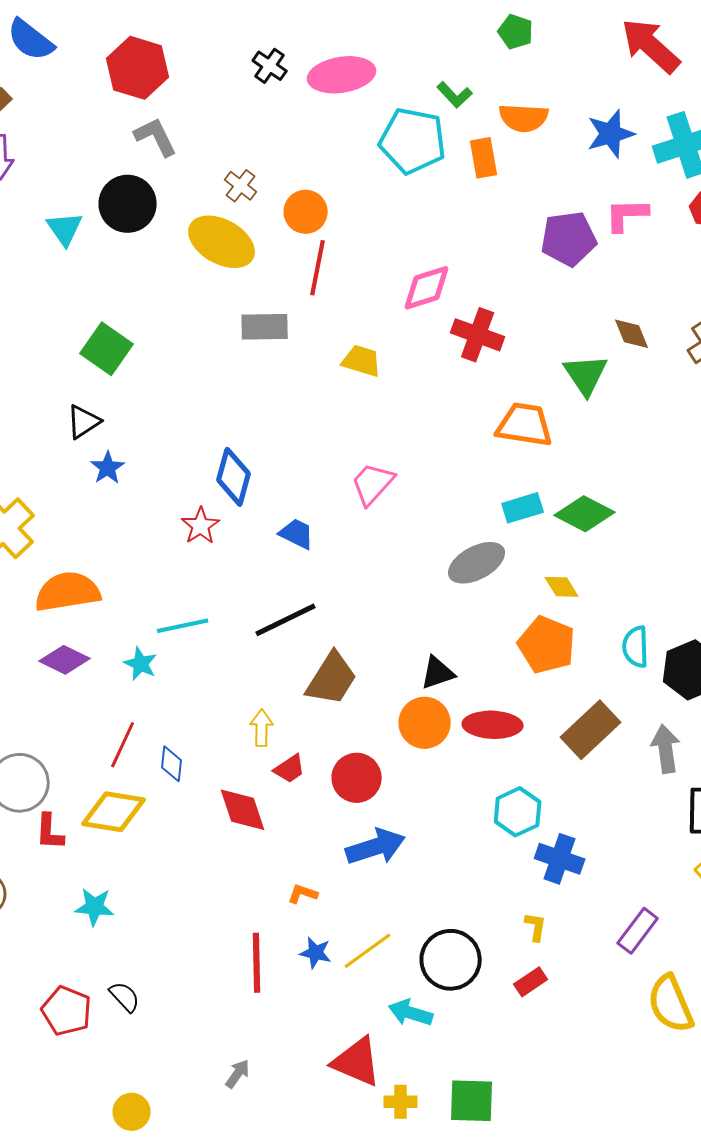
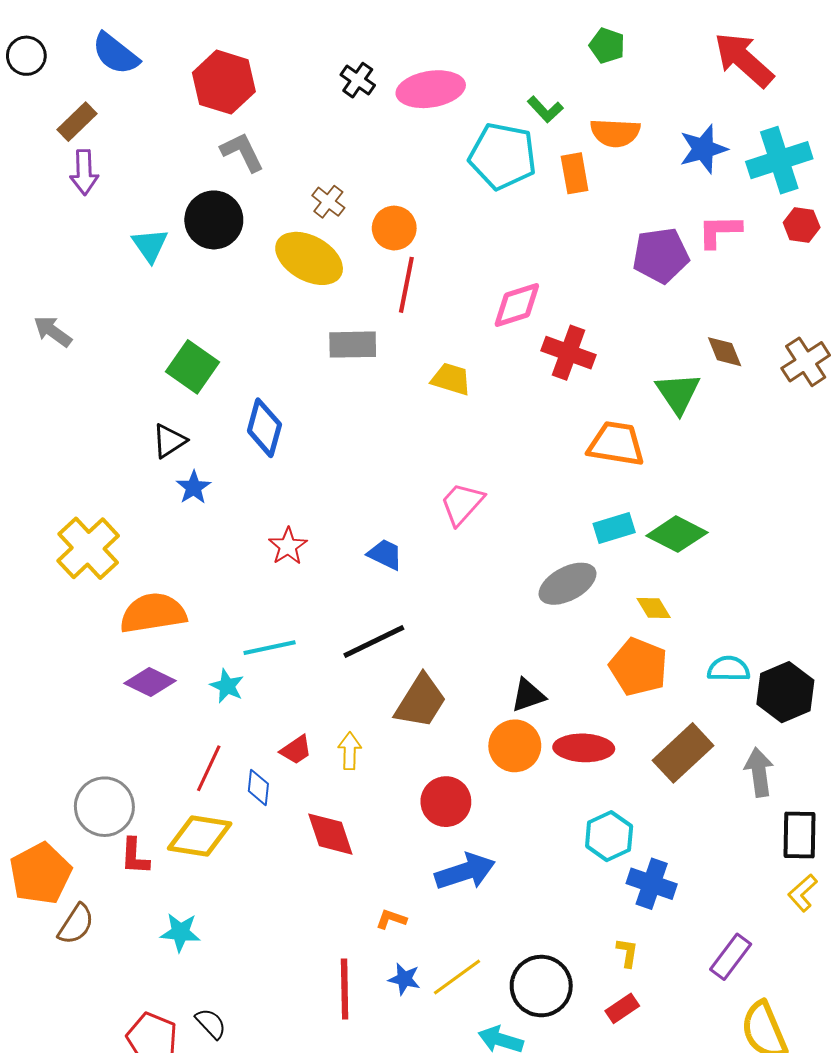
blue diamond: (234, 477) -> (264, 428), moved
cyan semicircle: (636, 647) -> (729, 669), turned 93
red trapezoid: (290, 769) -> (296, 750), moved

